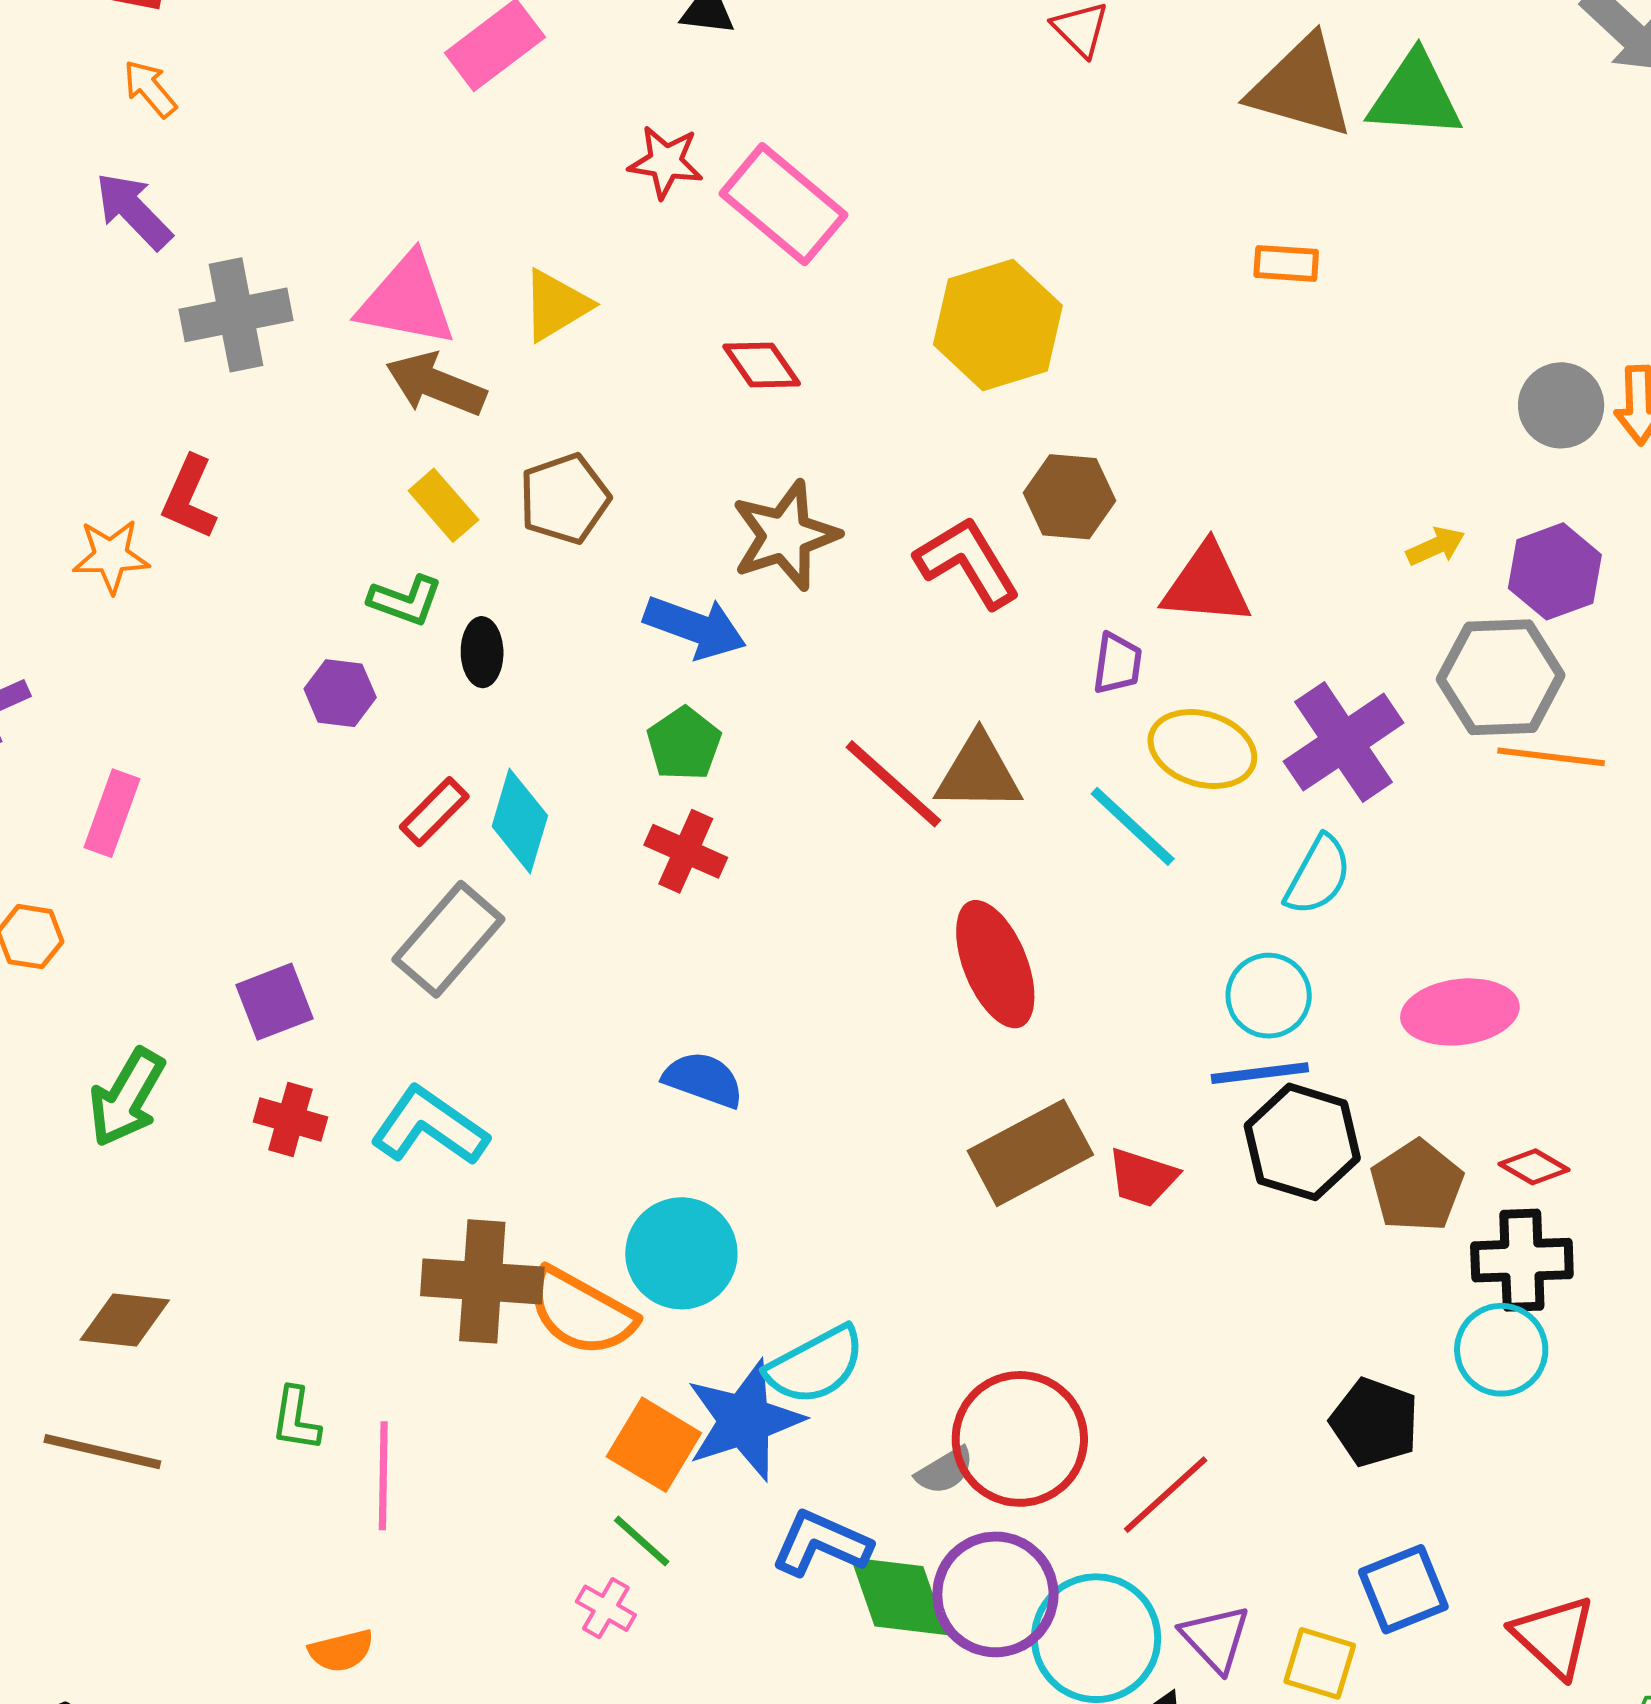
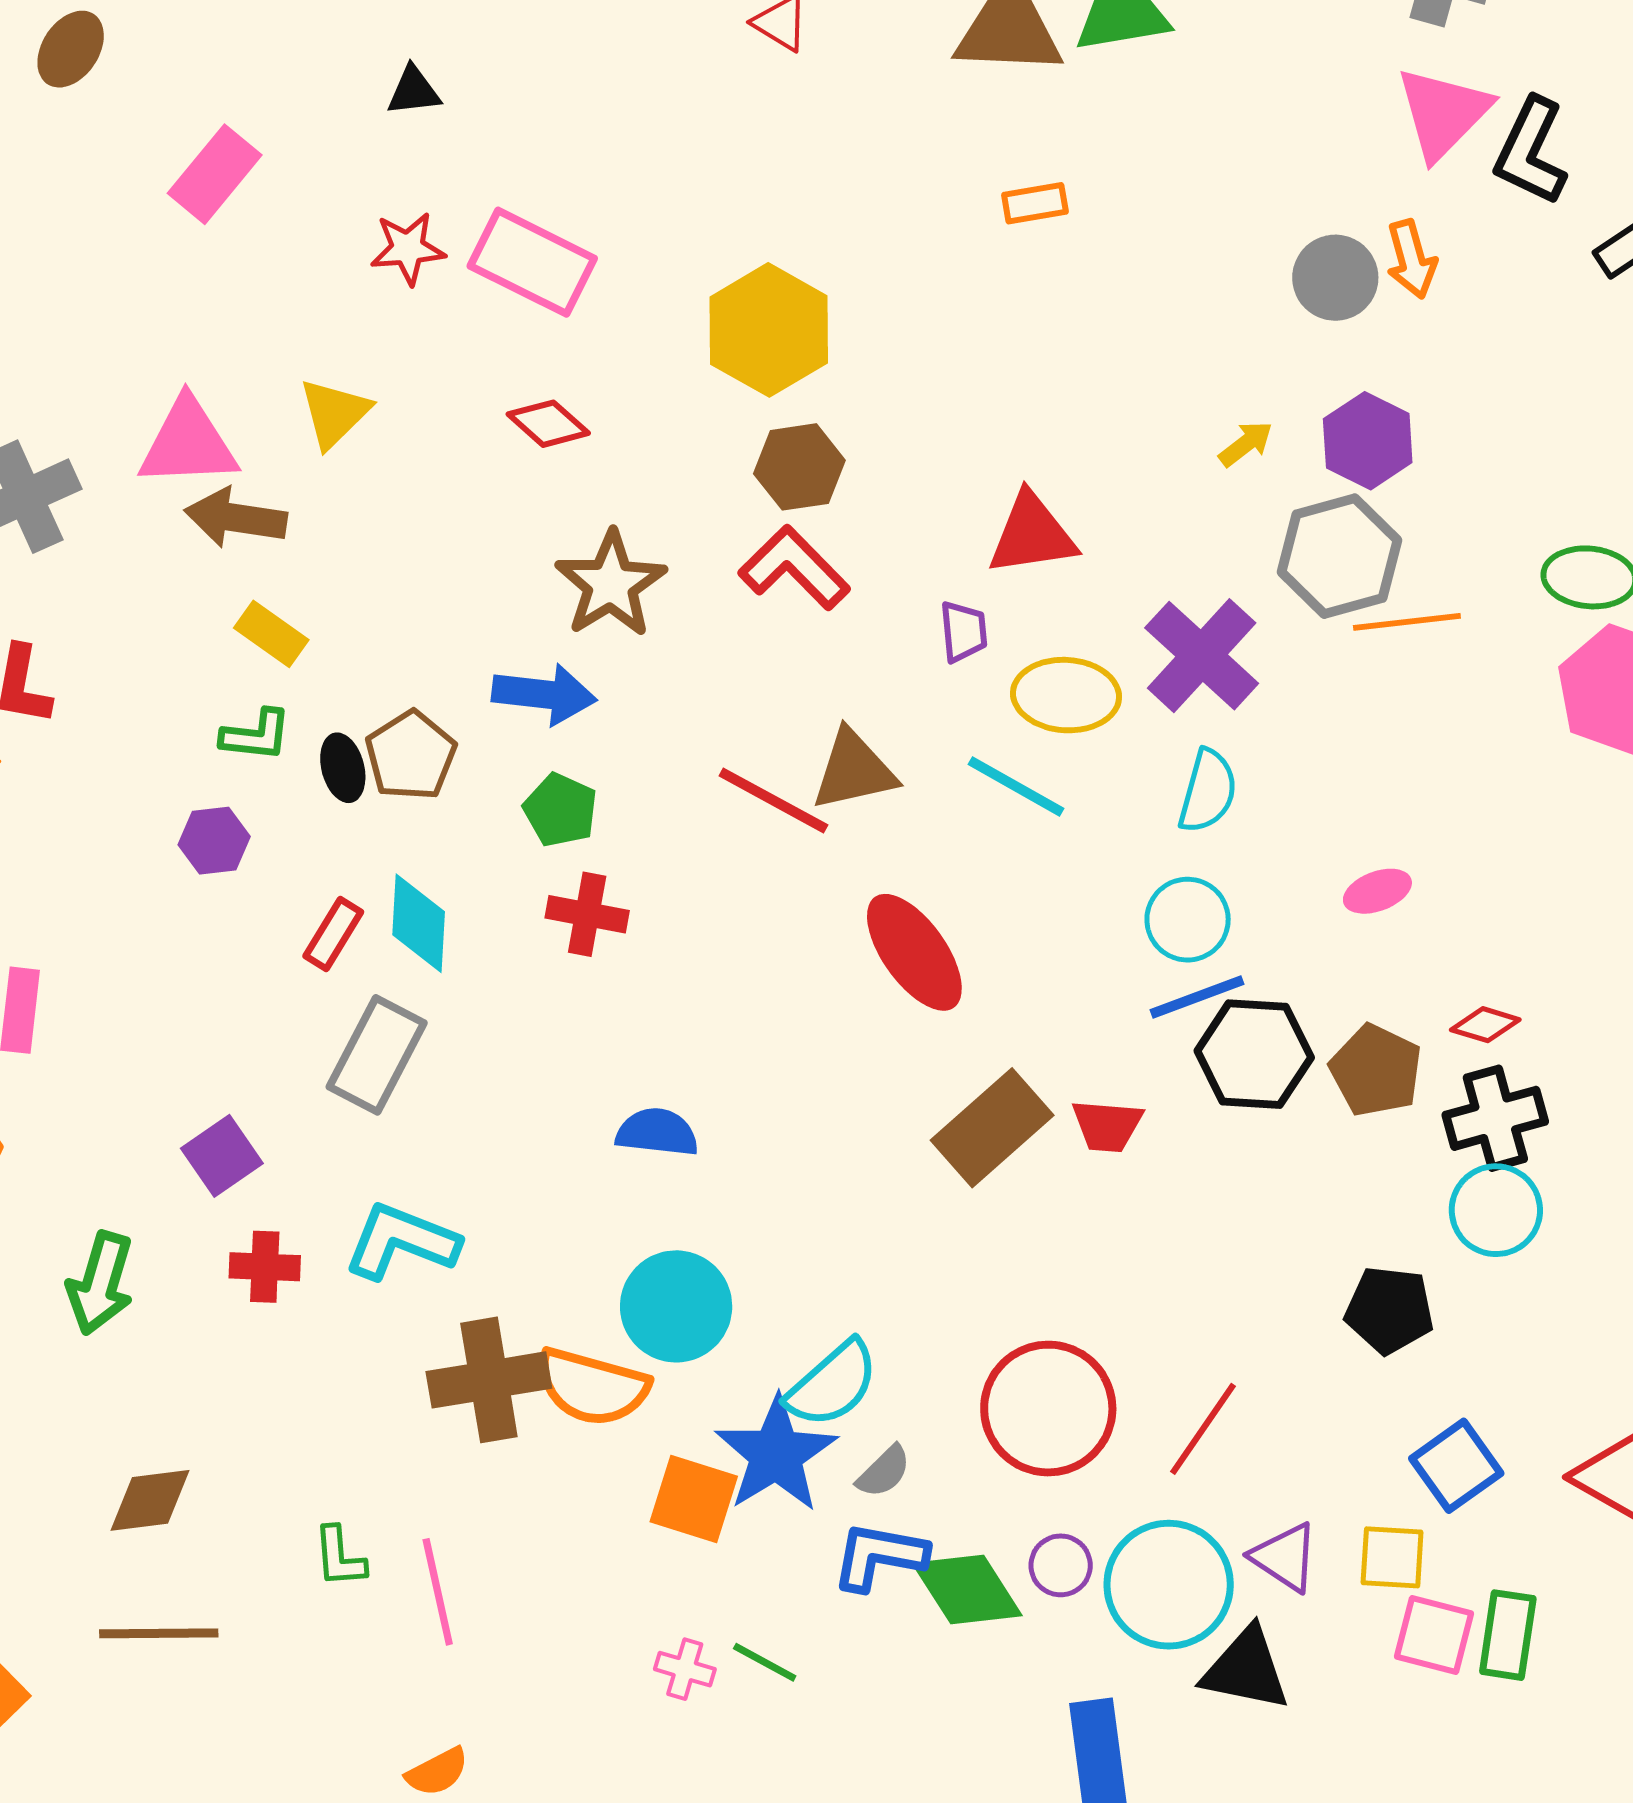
brown hexagon: (1069, 497) -> (799, 467), moved
brown pentagon: (564, 499) -> (411, 756), moved
pink ellipse: (1460, 1012) -> (1377, 891), size x0.6
gray semicircle: (945, 1471) -> (884, 1472), moved
green line: (642, 1541) -> (765, 1662), moved
purple circle: (995, 1594) -> (1061, 1565), size x0.5

